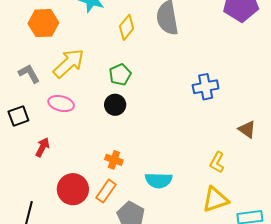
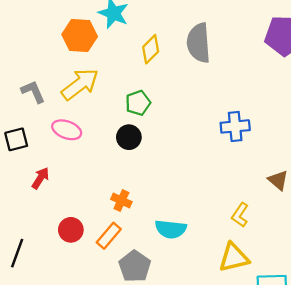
orange hexagon: (43, 23) -> (80, 35), moved
red circle: (73, 189) -> (71, 230), size x0.7

